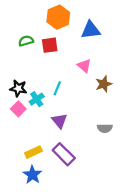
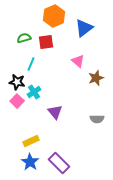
blue triangle: (91, 30) -> (84, 28), turned -30
cyan line: (57, 88) -> (31, 64), moved
purple rectangle: (64, 154) -> (59, 163), moved

